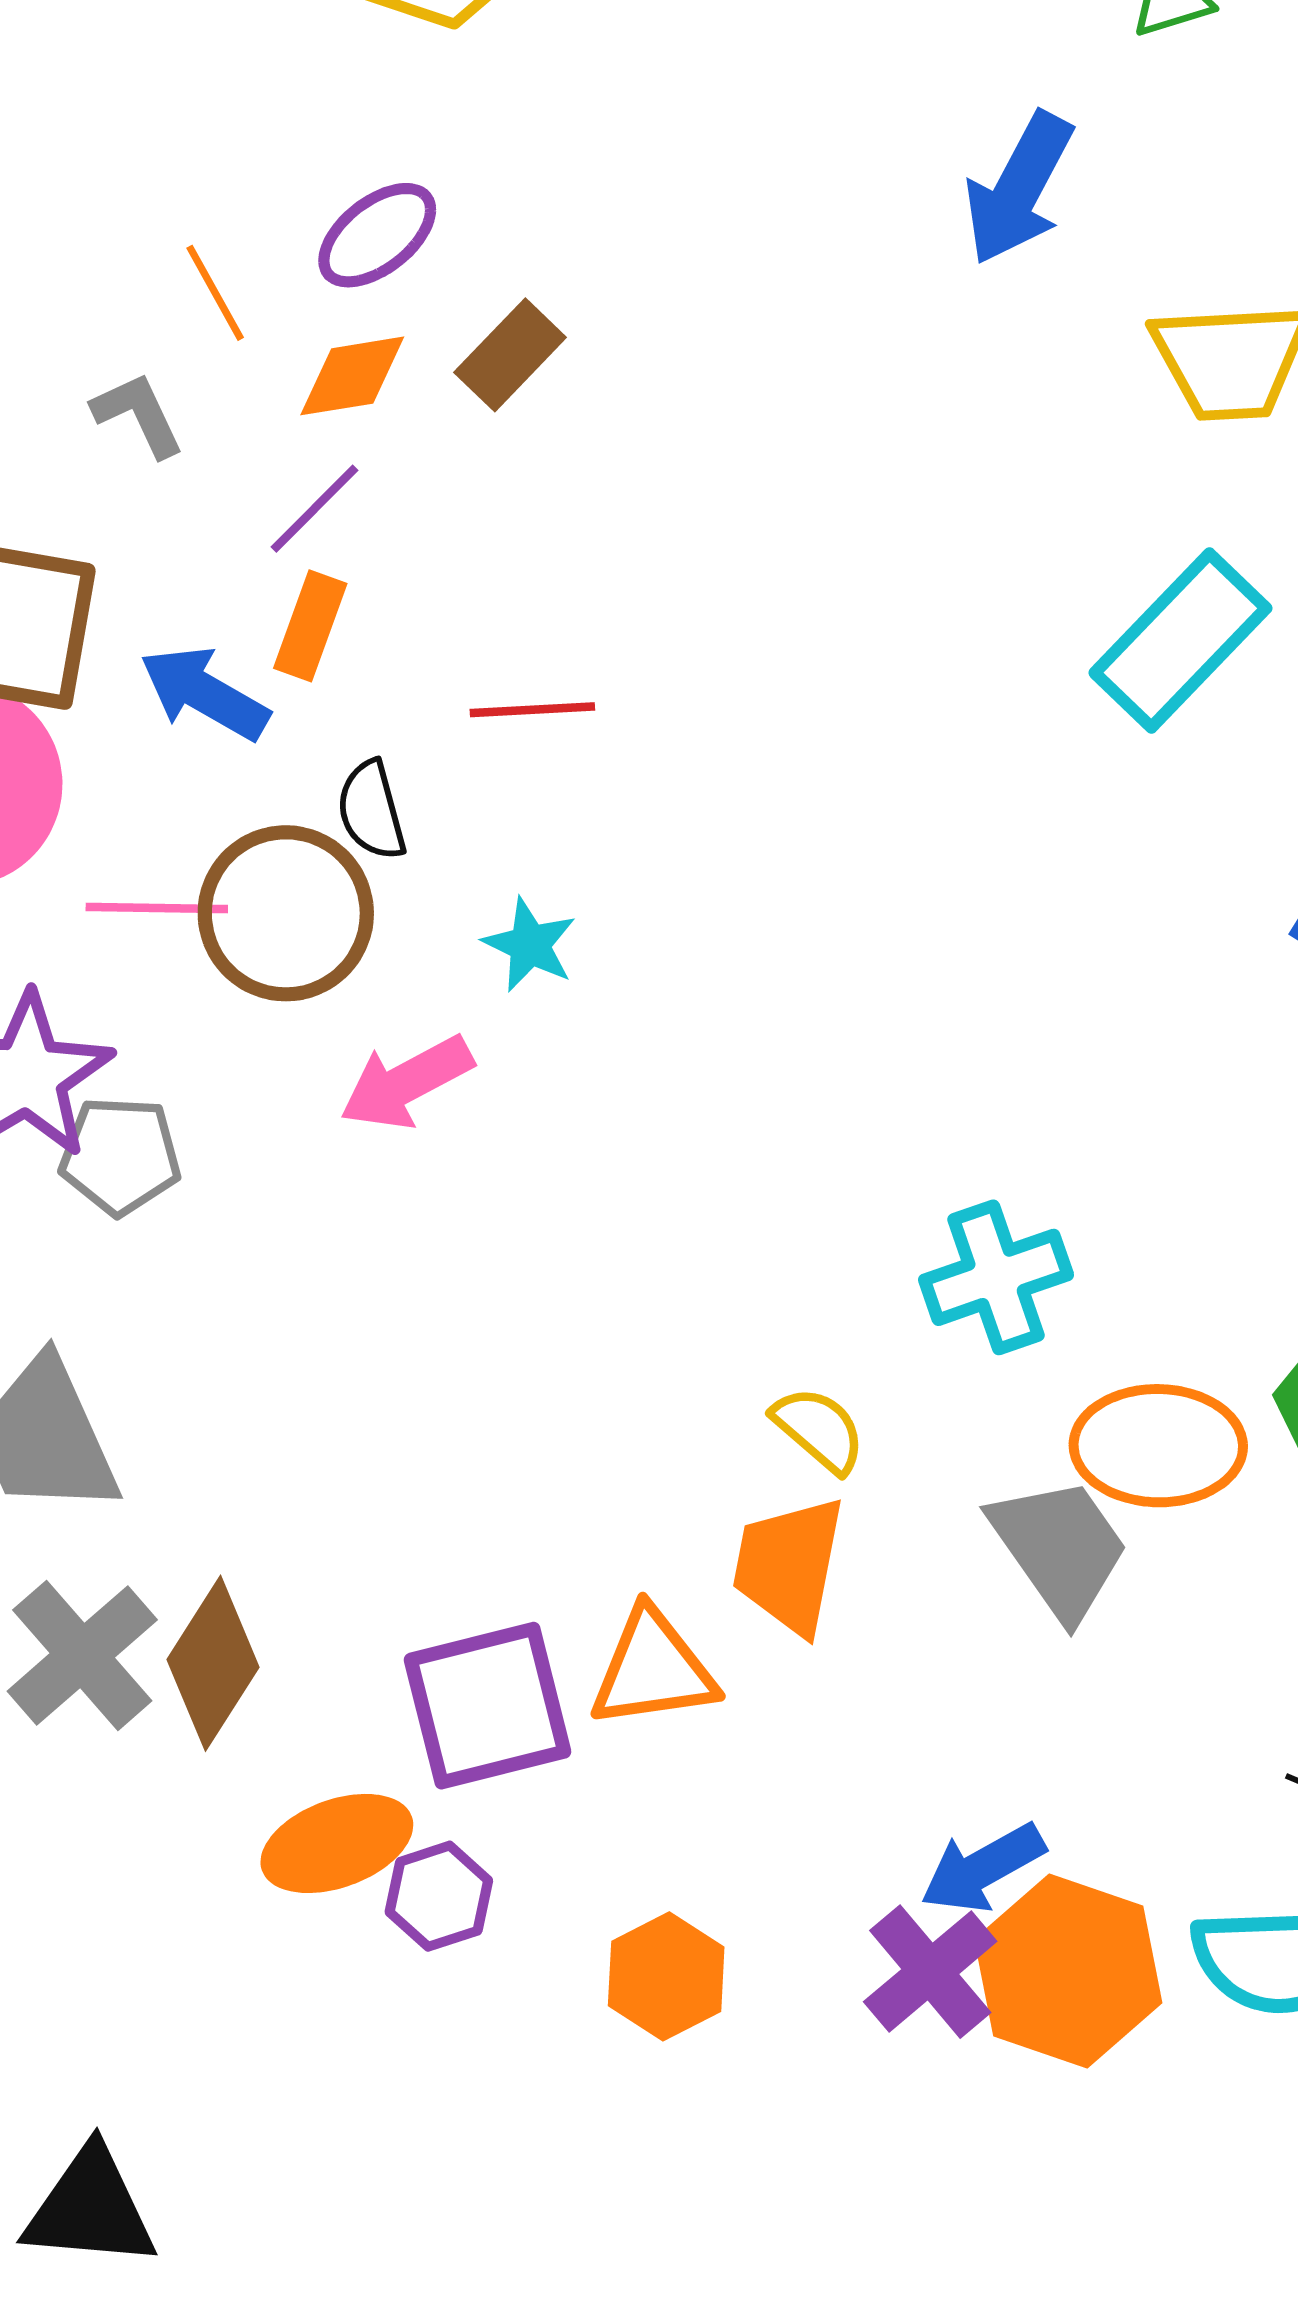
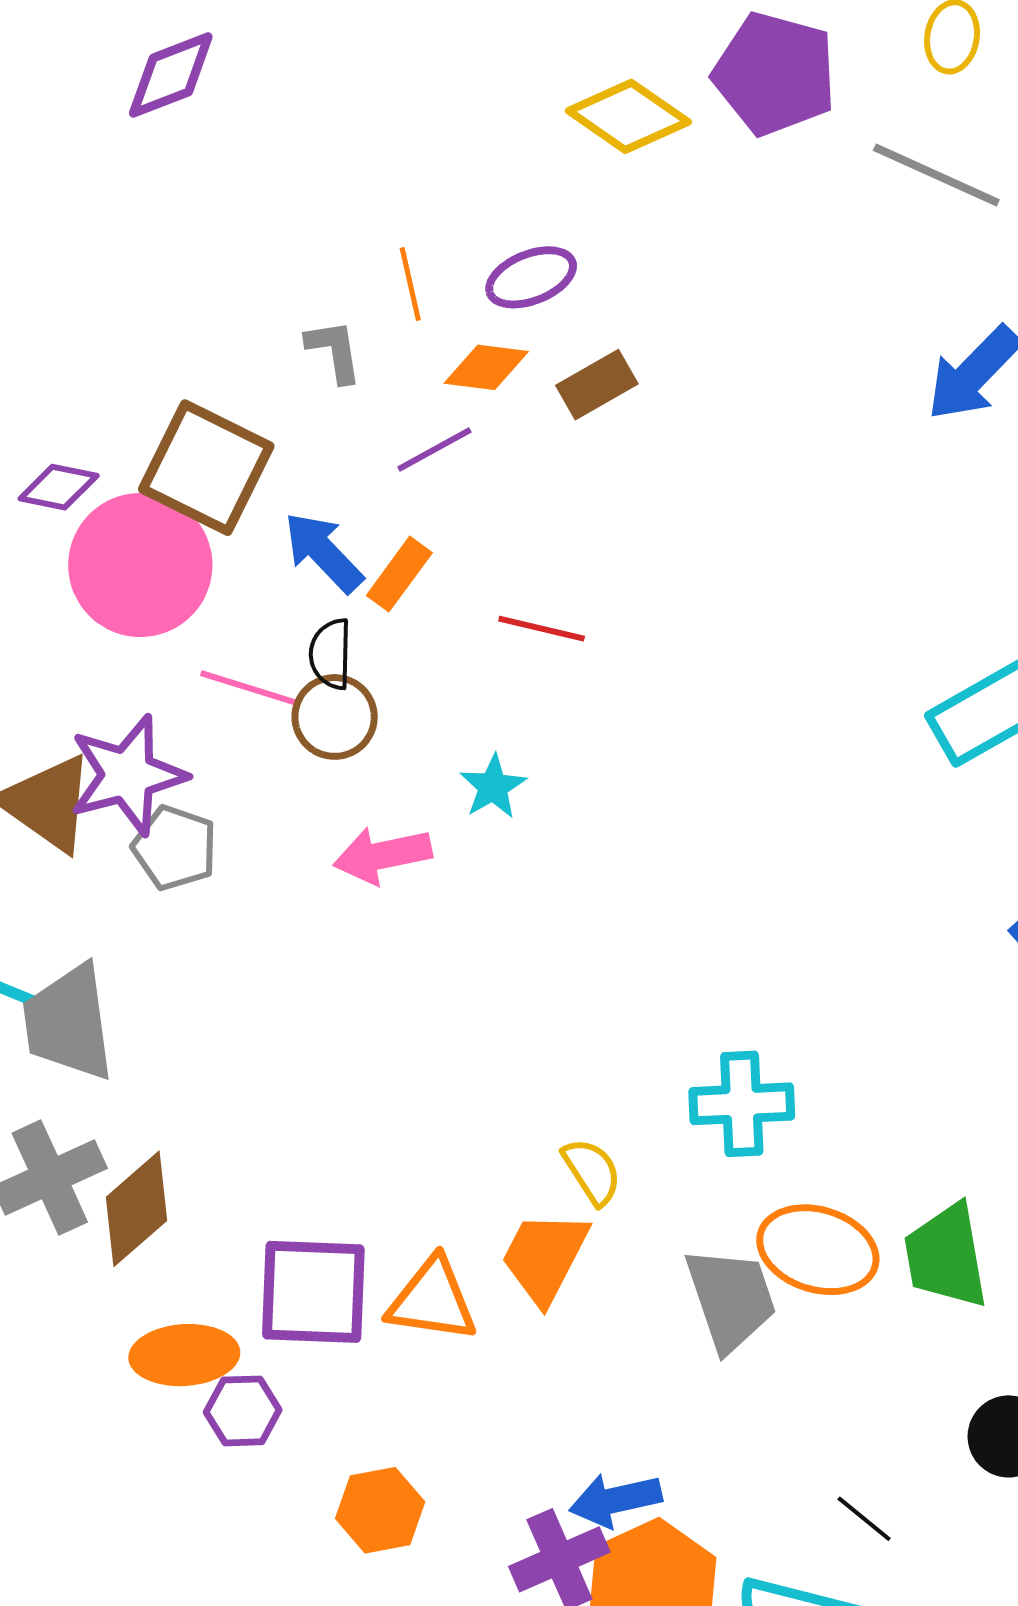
orange rectangle: (310, 626) -> (399, 574), moved
black semicircle: (371, 810) -> (331, 654), moved
brown circle: (286, 913) -> (335, 717), size x0.7

